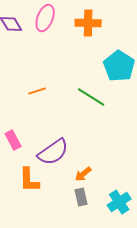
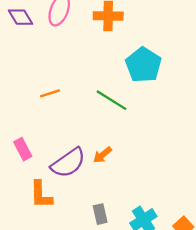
orange arrow: (83, 174) -> (102, 155), moved

